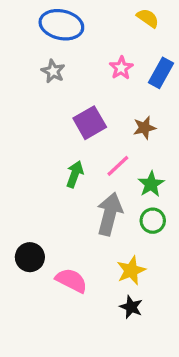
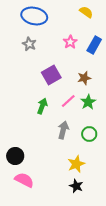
green star: (151, 184) -> (88, 102), moved
gray arrow: (110, 214) -> (63, 130), size x0.7
pink semicircle: (71, 280) -> (24, 180), moved

